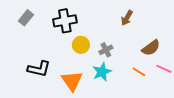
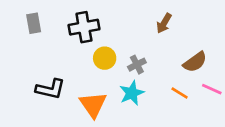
gray rectangle: (26, 18) -> (34, 23), turned -49

